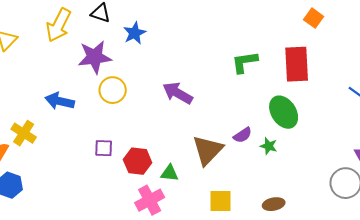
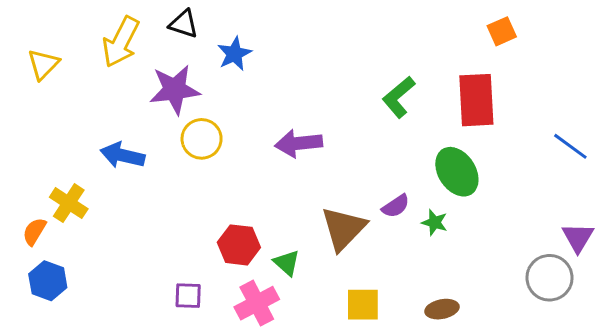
orange square: (314, 18) -> (502, 31), turned 30
green L-shape: (245, 62) -> (399, 97), turned -32
purple arrow: (178, 93) -> (299, 143), turned -36
purple square: (104, 148) -> (188, 296), moved
green triangle: (170, 173) -> (287, 263), turned 36

